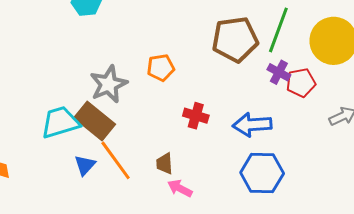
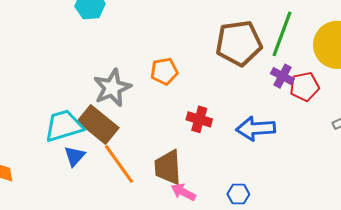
brown trapezoid: (165, 164) -> (168, 167), size x1.6
blue triangle: (85, 165) -> (75, 156), moved
blue hexagon: (262, 173) -> (238, 194), moved, size x0.5

